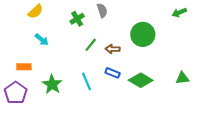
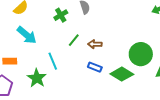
green circle: (143, 34) -> (141, 54), moved
cyan arrow: (42, 40) -> (27, 35), size x1.5
cyan line: (87, 81) -> (53, 61), moved

